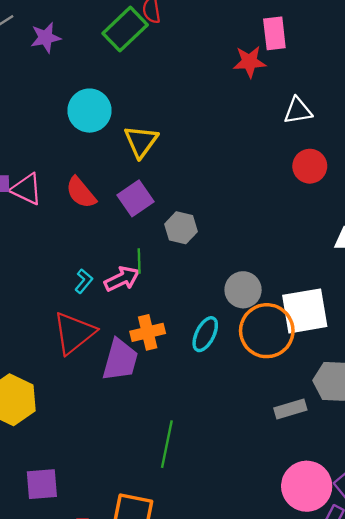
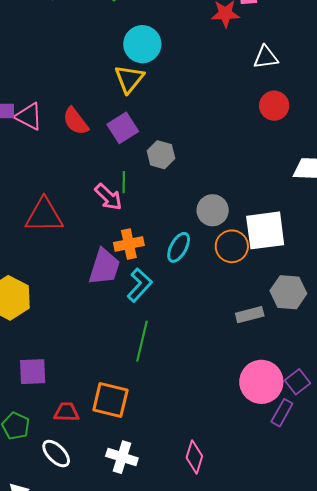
cyan circle: (89, 111) -> (142, 44), moved
pink arrow: (122, 279) -> (108, 197), turned 68
cyan L-shape: (84, 281) -> (140, 285), moved, size x1.6
orange circle: (267, 331) -> (232, 246), size x0.7
red triangle: (74, 333) -> (44, 215), moved, turned 36

